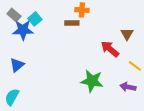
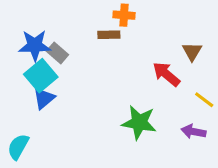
gray rectangle: (14, 15) -> (57, 53), moved
cyan square: (35, 19) -> (41, 76), moved, size x1.5
blue triangle: (17, 65) -> (44, 98), moved

